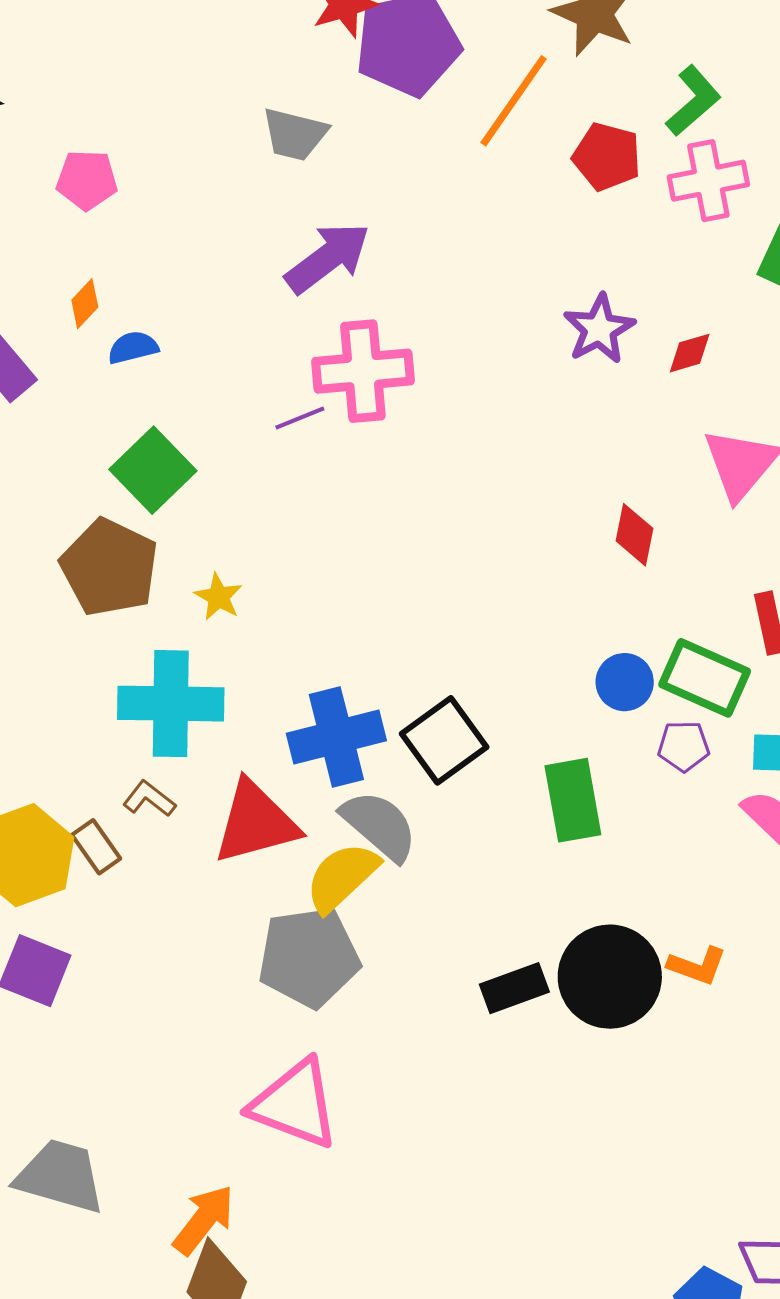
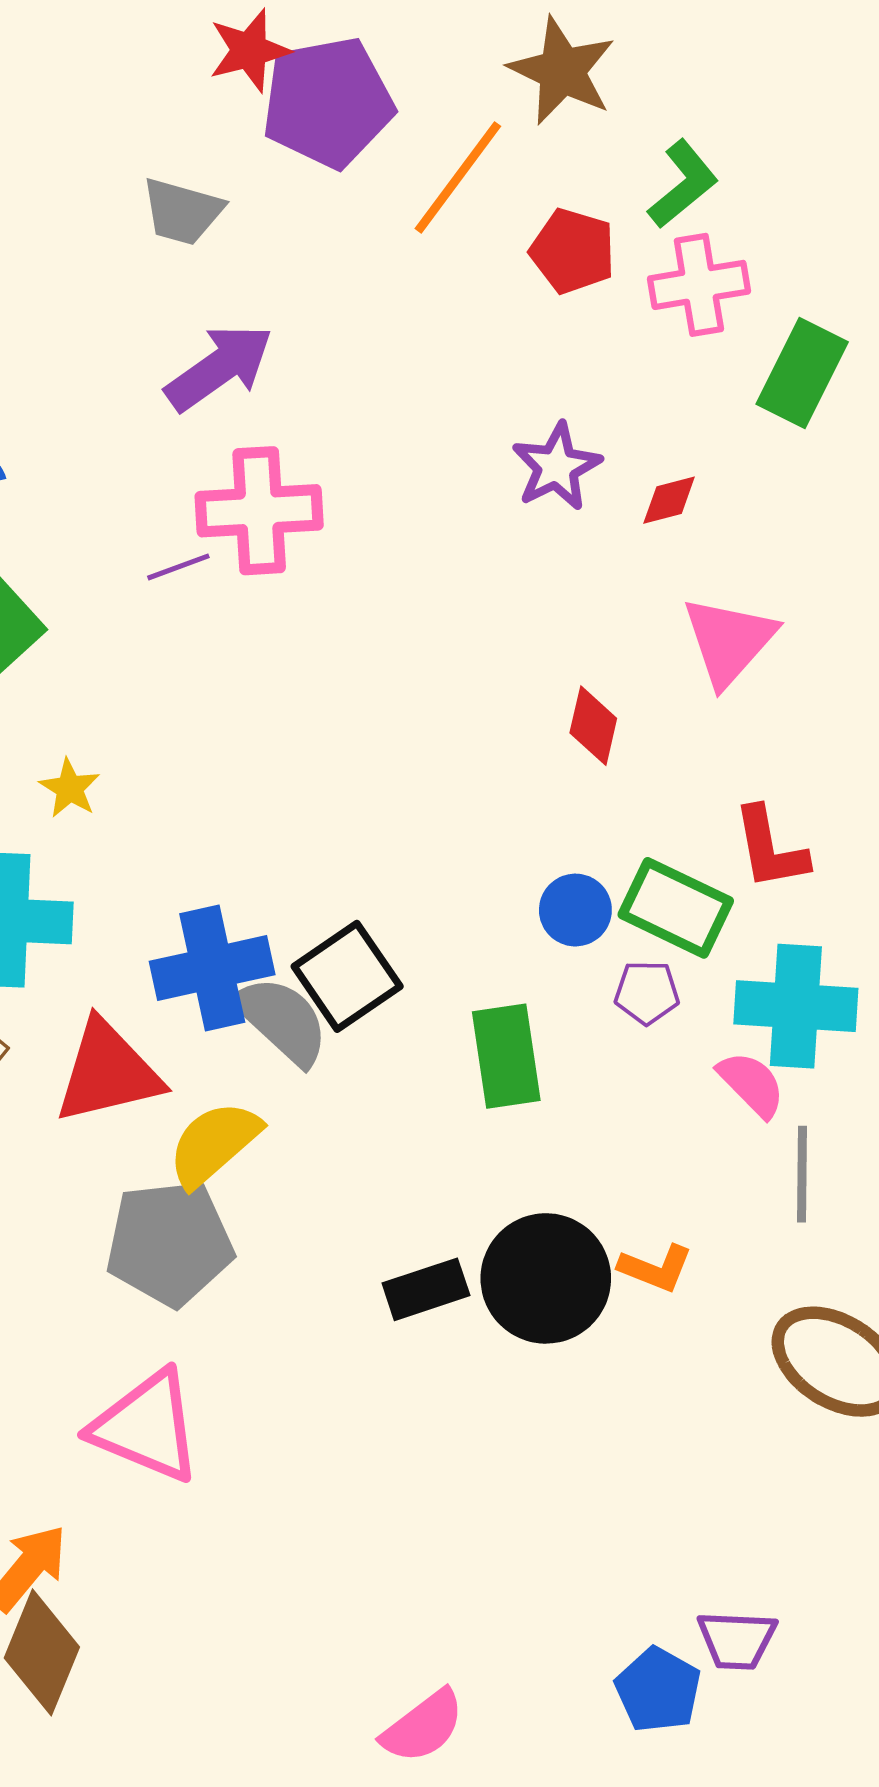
gray semicircle: (379, 825) -> (282, 1020), moved

